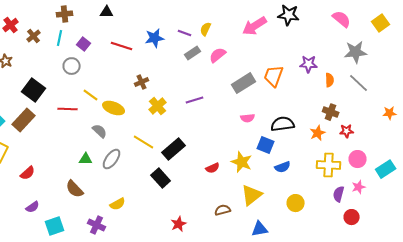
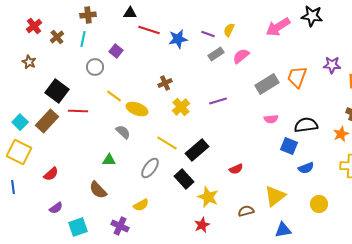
purple square: (84, 44) -> (116, 51), moved
red line: (122, 46) -> (149, 30), moved
red line: (68, 109) -> (78, 111), moved
gray ellipse: (112, 159) -> (150, 168), moved
yellow star: (242, 162) -> (208, 197), moved

